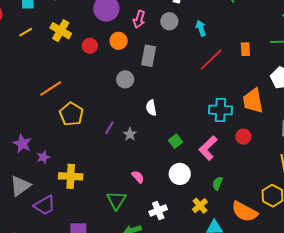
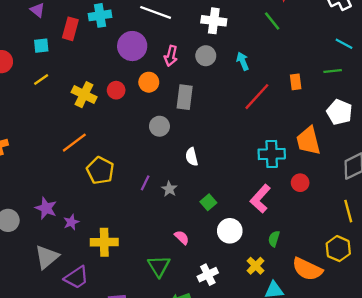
yellow cross: (61, 31) -> (84, 95), moved
green square: (176, 141) -> (208, 202), moved

